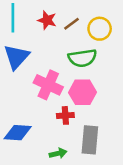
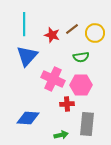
red star: (47, 20) -> (52, 35), moved
green semicircle: (82, 58) -> (81, 57), size x0.7

